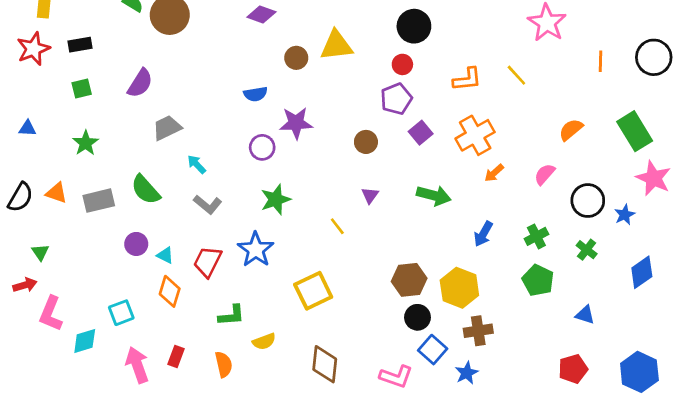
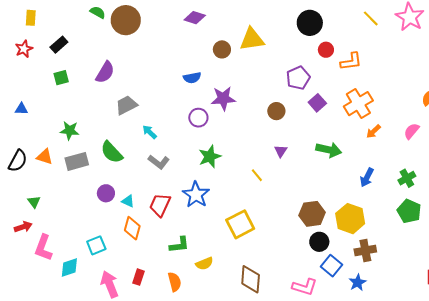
black rectangle: (80, 45) -> (59, 45), turned -30
red star: (33, 49) -> (24, 49), size x0.7
red circle: (402, 64) -> (326, 50), moved
yellow line: (516, 75) -> (371, 18), moved
green star: (86, 143) -> (70, 131), moved, turned -30

